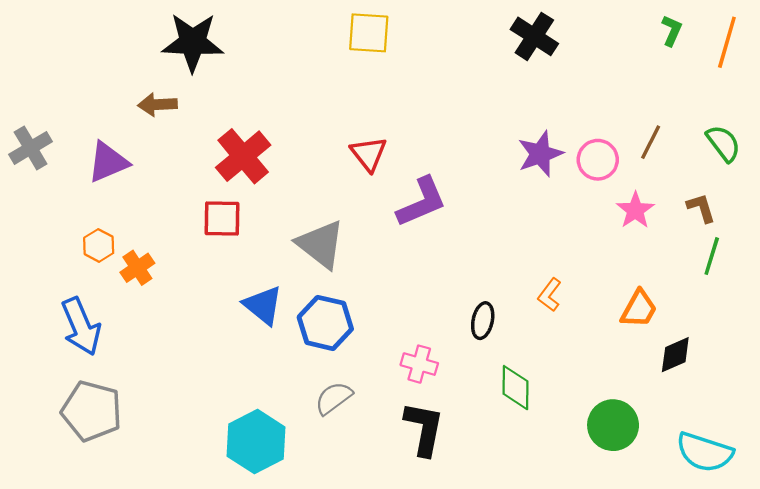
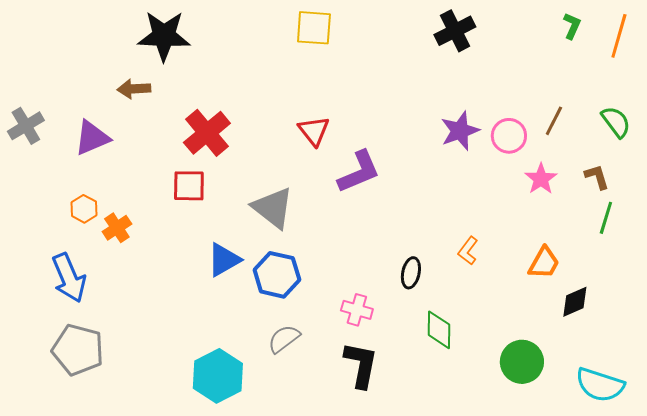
black cross: (534, 36) -> (455, 31), turned 30
blue triangle: (263, 305) -> (224, 260), turned 51

